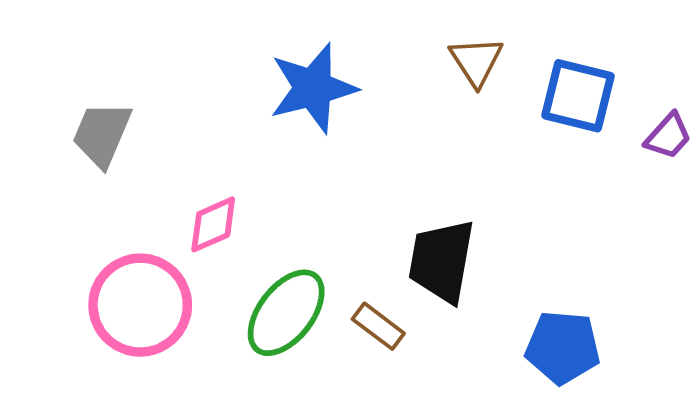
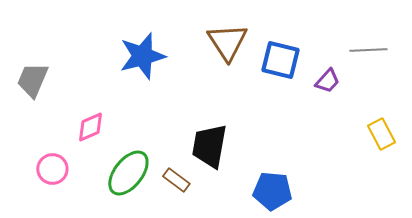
brown triangle: (476, 61) -> (227, 42), size x1.4
pink circle: (140, 305) -> (52, 169), size x0.6

